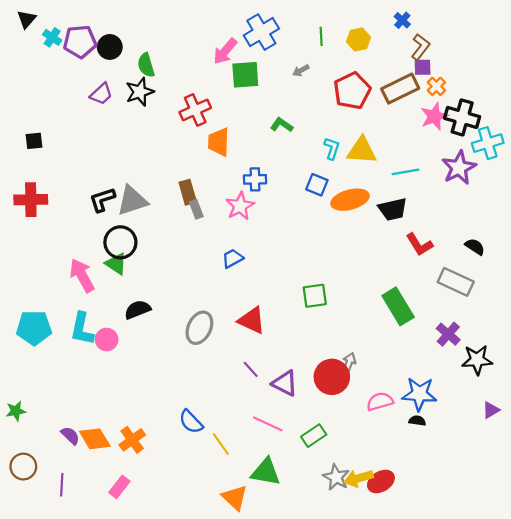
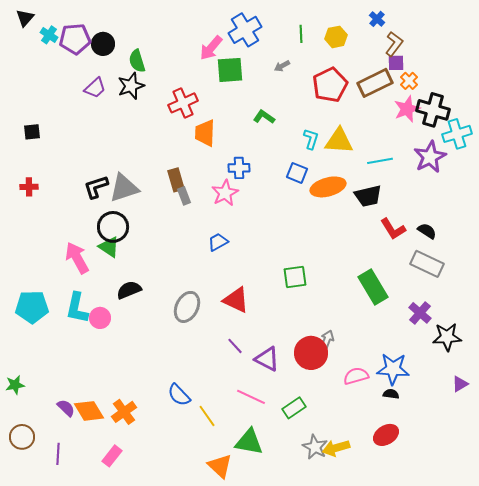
red cross: (31, 200) -> (29, 187), size x0.6
black semicircle: (475, 247) -> (427, 231), moved
red ellipse: (381, 481) -> (386, 435), moved

